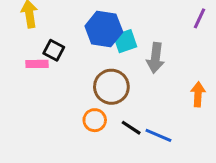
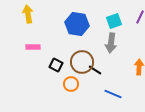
cyan square: (125, 41) -> (114, 21), moved
black square: (54, 50) -> (56, 65), moved
black line: (131, 128) -> (95, 70), moved

